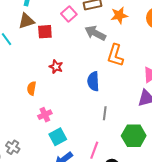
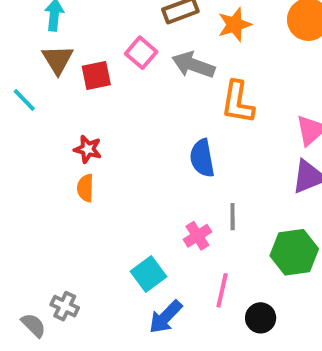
pink square: (69, 14) -> (141, 53), moved
brown triangle: (26, 21) -> (58, 60), turned -36
red star: (56, 67) -> (88, 149), moved
pink cross: (45, 115) -> (197, 236), moved

